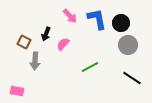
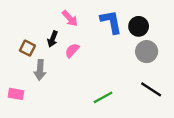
pink arrow: (70, 16) -> (70, 18), moved
green line: (90, 67) -> (103, 97), moved
pink rectangle: (17, 91) -> (16, 94), moved

